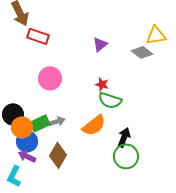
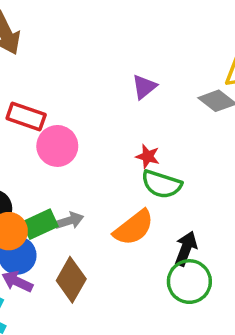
red rectangle: (38, 36) -> (26, 116), moved

